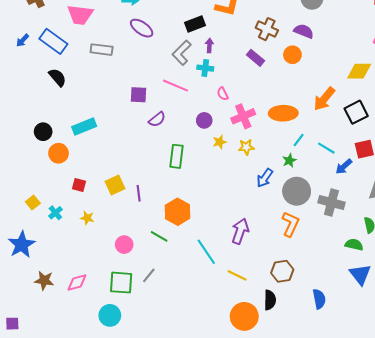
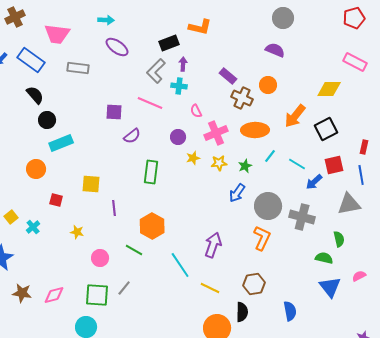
brown cross: (267, 29) -> (242, 98), moved
orange circle: (292, 55) -> (268, 85), moved
black circle: (43, 132) -> (47, 120), moved
green star: (289, 160) -> (245, 166), moved
yellow square: (115, 185) -> (91, 184), moved, turned 30
yellow star: (87, 218) -> (77, 232), moved

